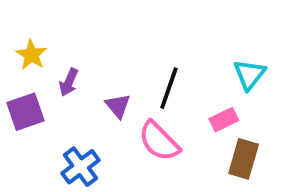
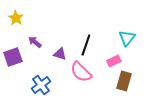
yellow star: (31, 55) -> (16, 18), moved
purple arrow: (69, 82) -> (35, 42), turned 104
purple triangle: (118, 106) -> (60, 54), turned -32

